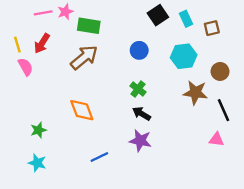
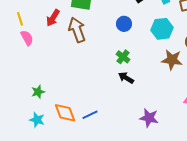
red arrow: (42, 43) -> (53, 18), moved
brown arrow: (84, 57) -> (77, 30), turned -70
orange diamond: (82, 110) -> (65, 113), moved
purple star: (140, 141) -> (149, 118), moved

